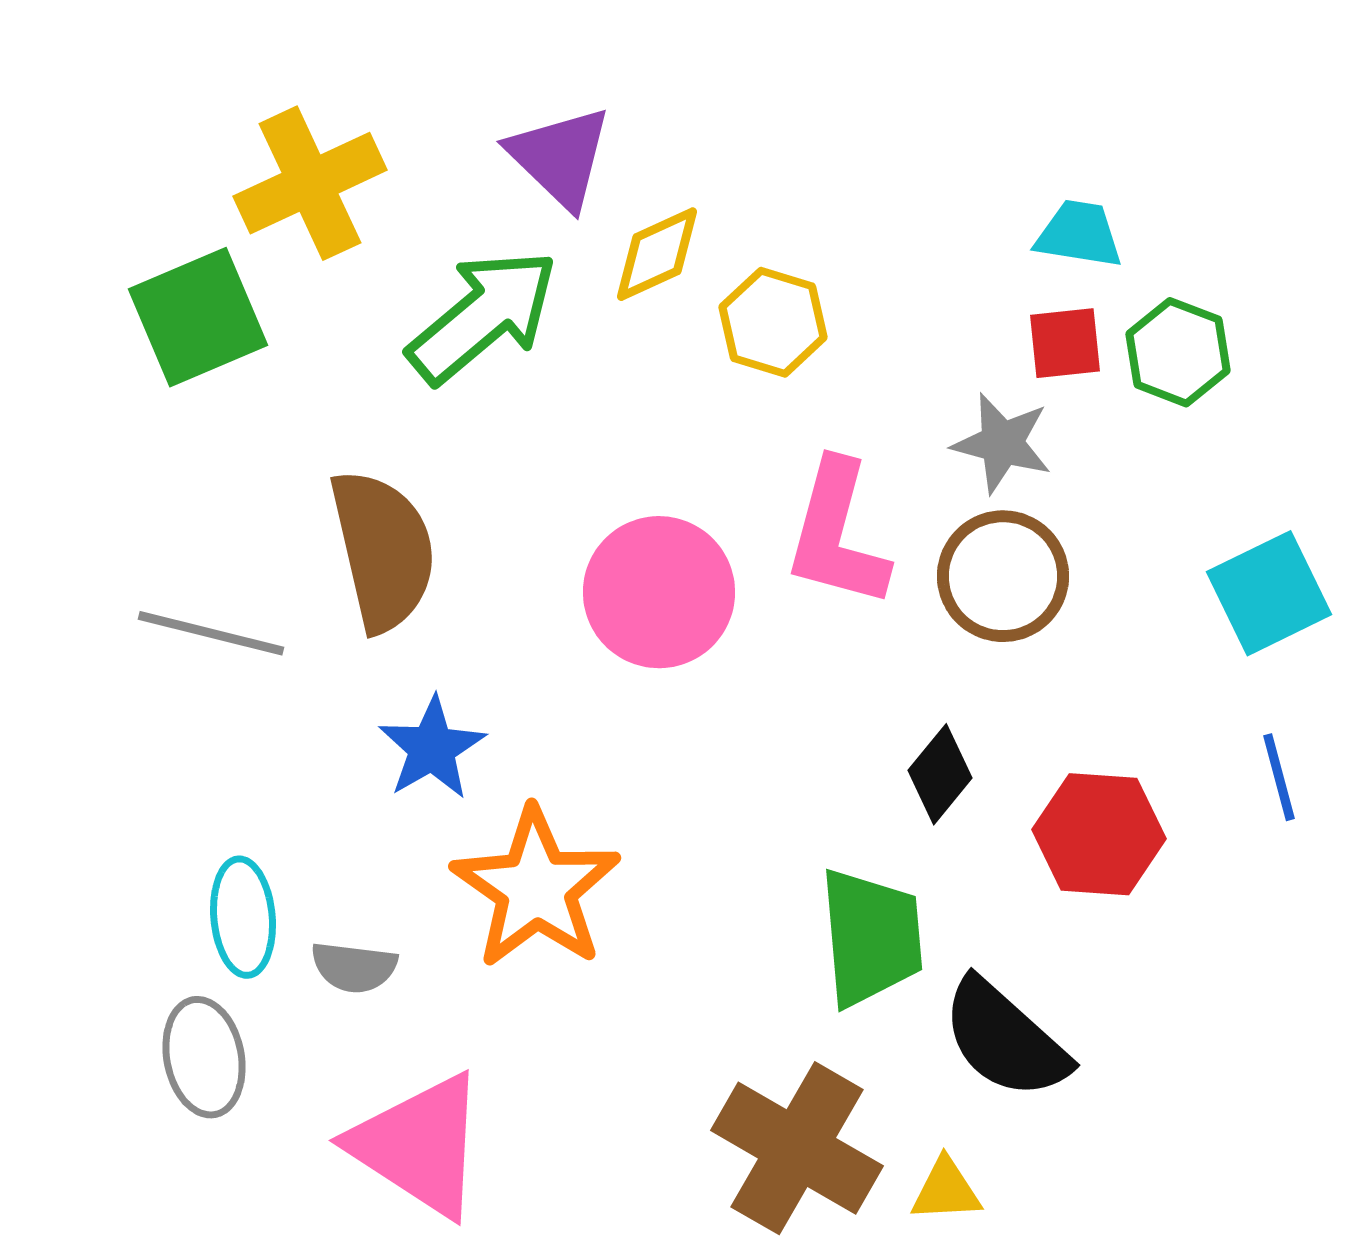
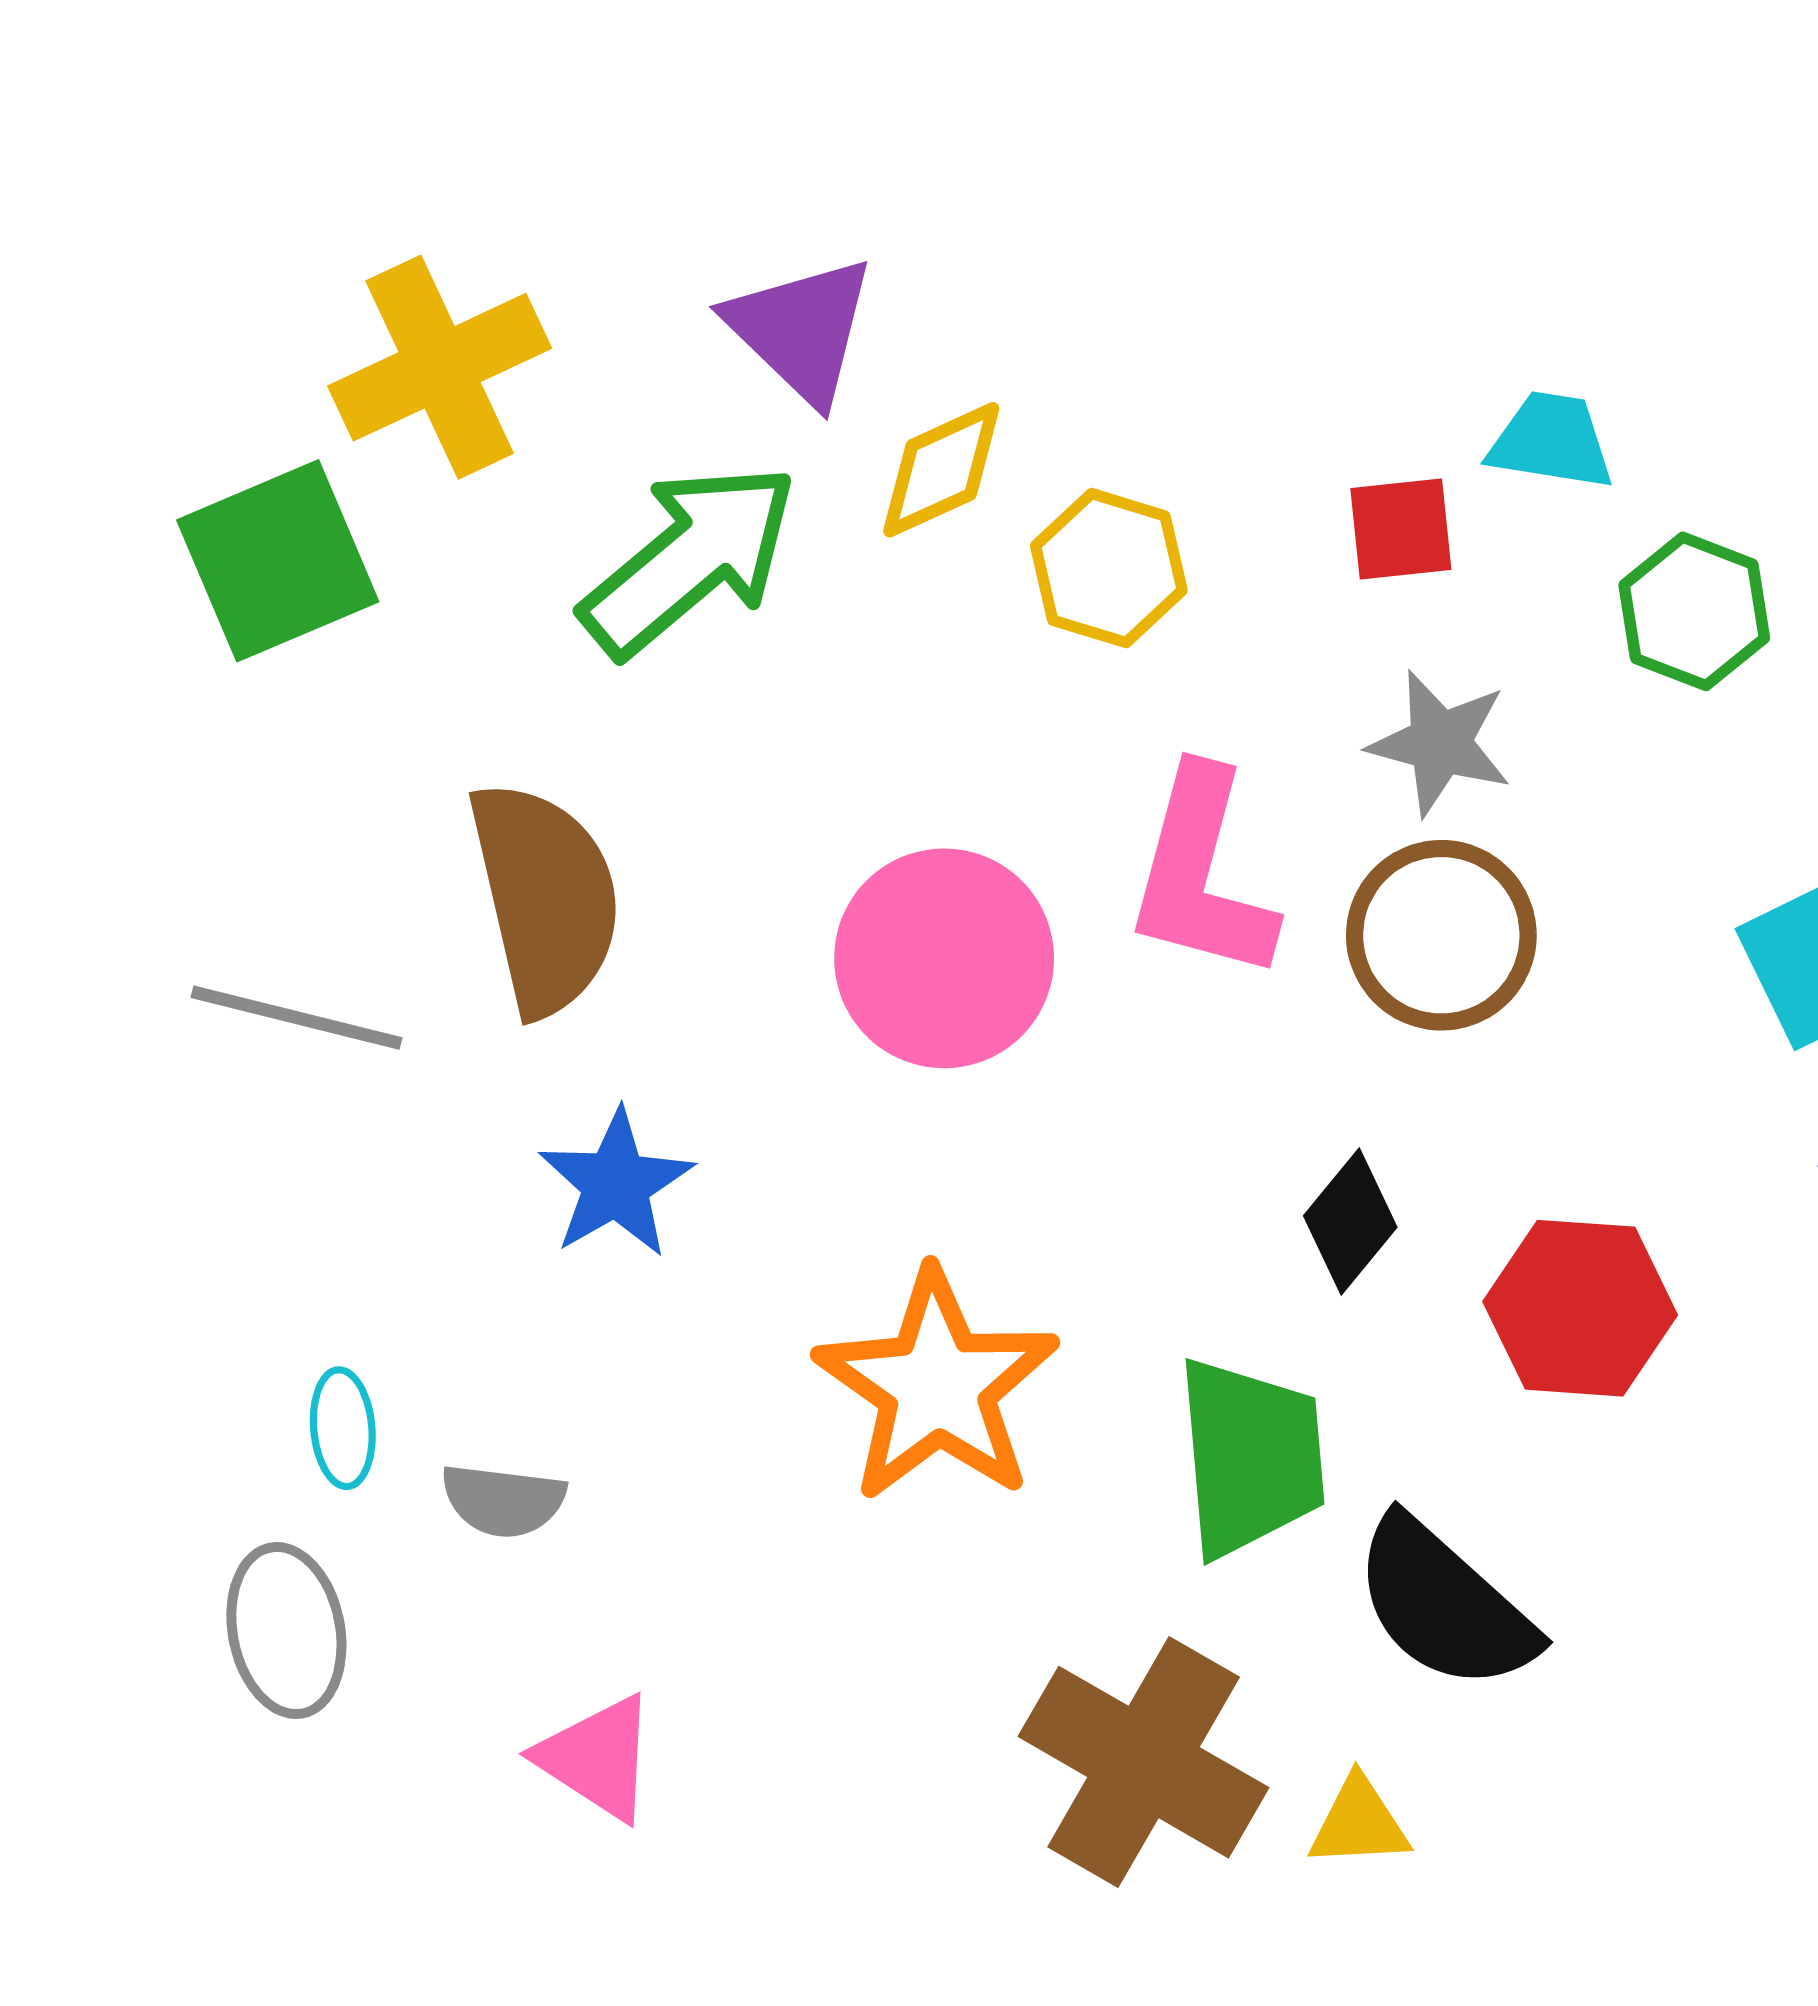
red square: (1065, 343) -> (1401, 529), moved
orange star: (536, 888) -> (937, 1386), moved
cyan ellipse: (243, 917) -> (343, 1428), size x0.7
pink triangle: (419, 1145) -> (597, 1758), size x0.6

